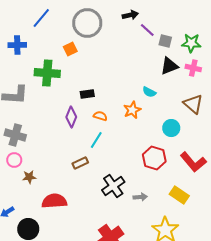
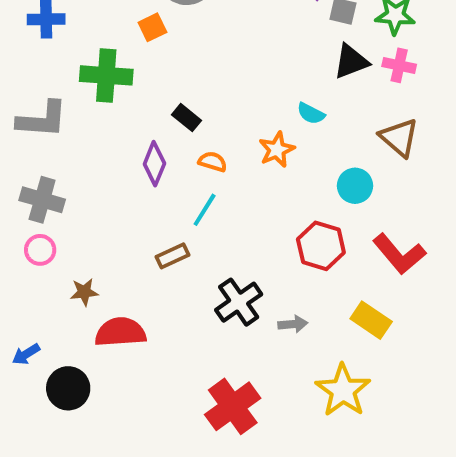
black rectangle: (87, 94) -> (187, 118), turned 48
brown star: (29, 177) -> (84, 292), moved

